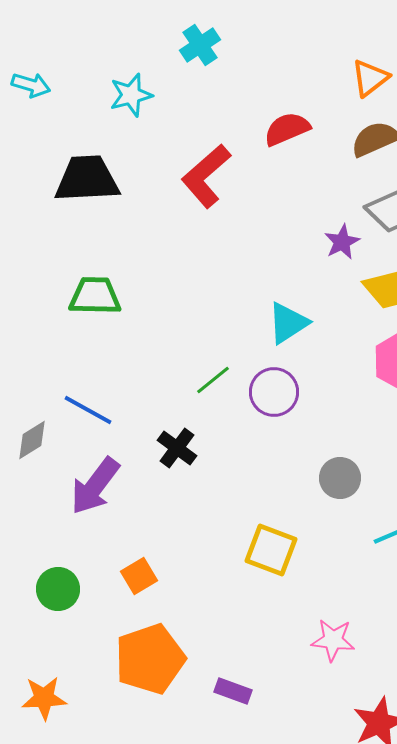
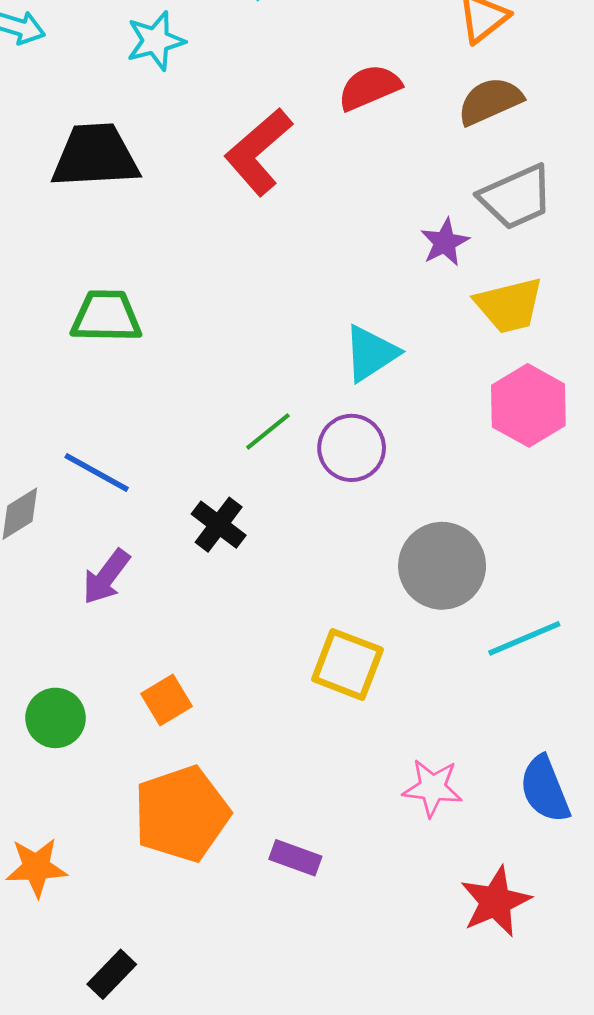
gray circle: (340, 478) -> (442, 566), size x1.5
purple arrow: (95, 486) -> (106, 577), size x0.7

